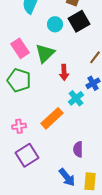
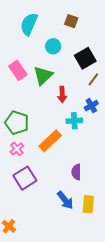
black square: (79, 21) -> (85, 58), moved
green pentagon: (19, 80) -> (17, 123), moved
cyan cross: (76, 98) -> (74, 121), turned 35
pink cross: (19, 126) -> (17, 149), turned -32

